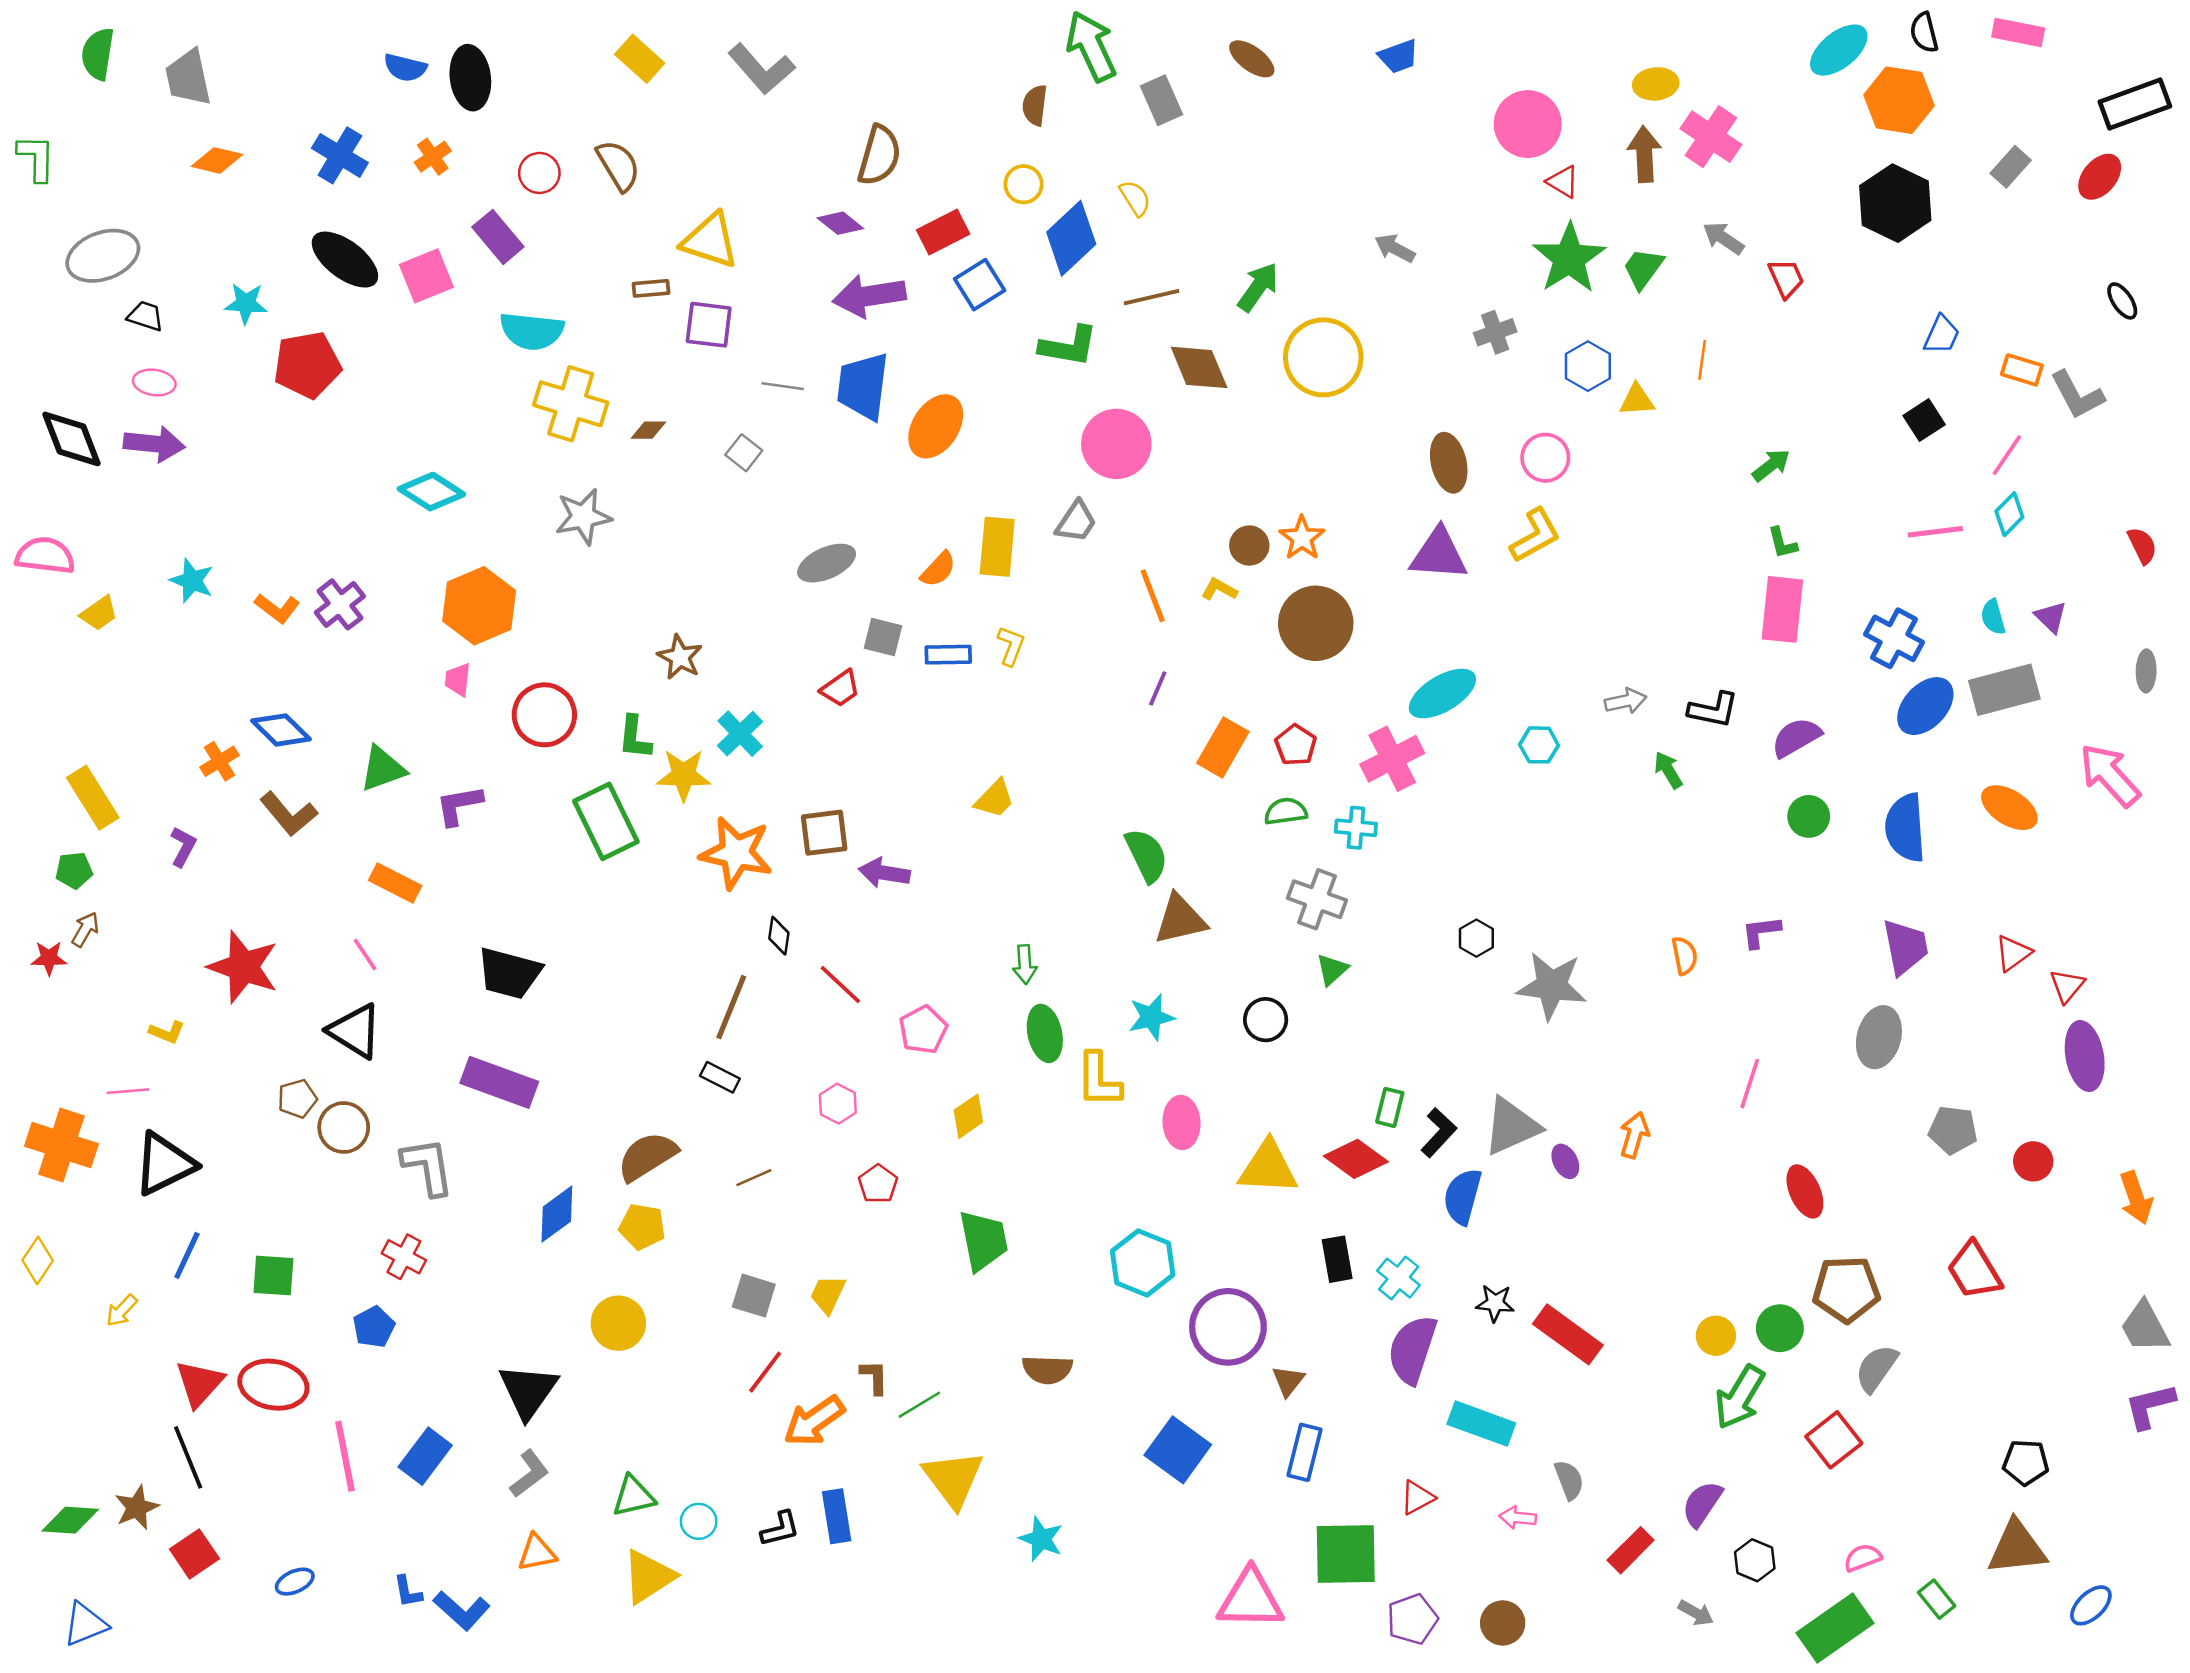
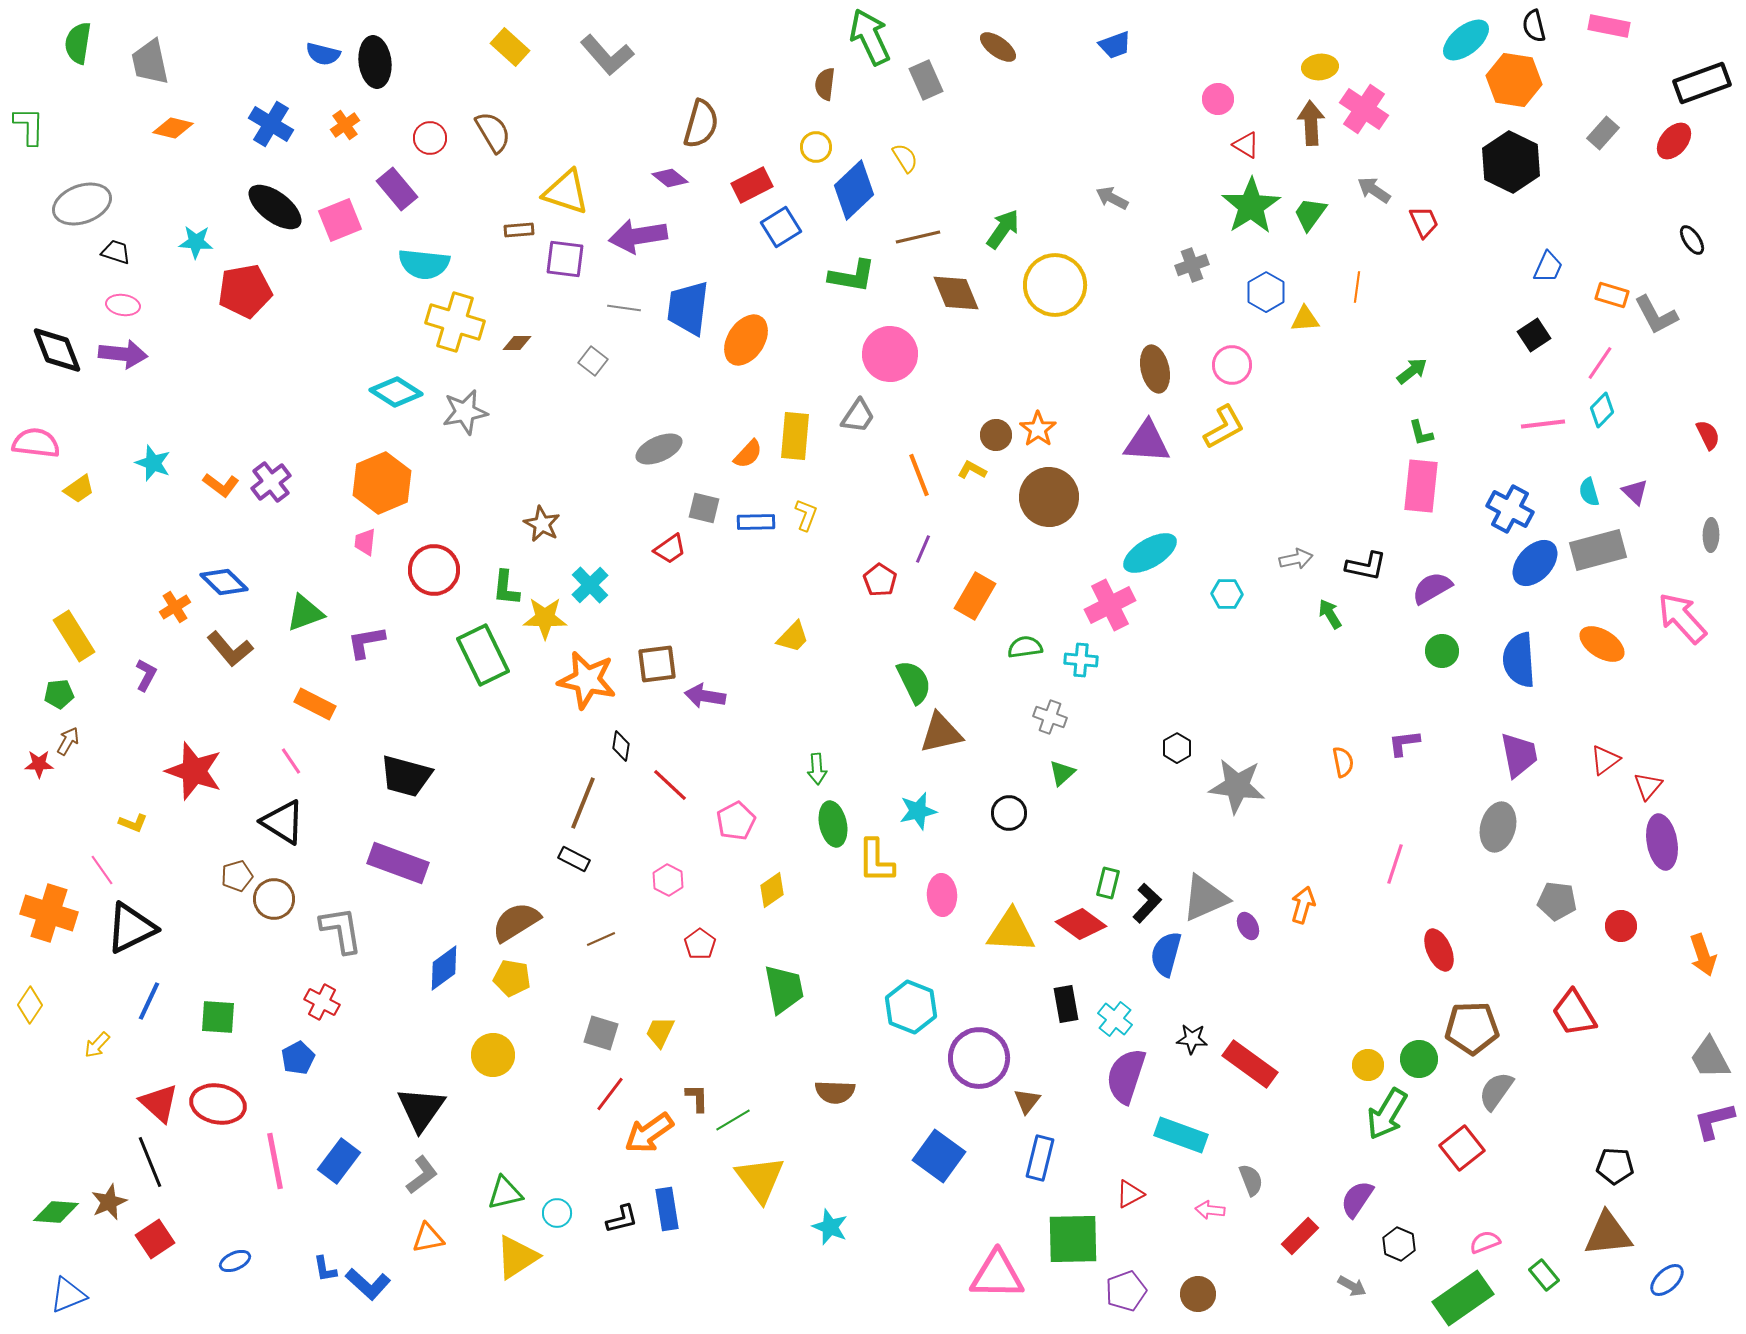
pink circle: (1528, 124) -> (1218, 99), size x0.6
purple arrow: (869, 296) -> (638, 236), moved
cyan diamond: (431, 492) -> (396, 392), moved
red pentagon: (1296, 745) -> (880, 580), moved
gray cross: (1317, 899) -> (1050, 717), size x0.7
pink line: (128, 1091) -> (102, 870), turned 60
red triangle: (199, 1383) -> (159, 1103), turned -30

